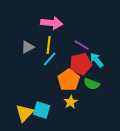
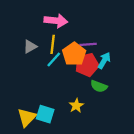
purple line: (82, 45) -> (88, 44), turned -35
cyan arrow: (97, 60) -> (104, 61), turned 70
orange pentagon: (69, 80) -> (74, 54), moved

